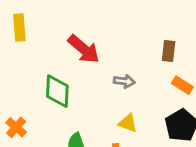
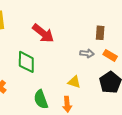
gray arrow: (124, 81) -> (87, 53), moved

